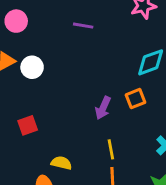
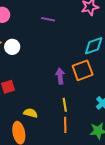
orange square: (135, 99) -> (83, 70), size x1.5
purple arrow: (103, 108) -> (60, 76), turned 147

